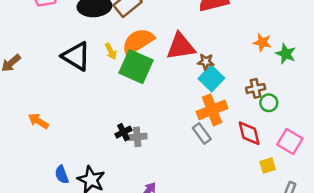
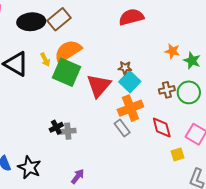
red triangle: (181, 46) -> (99, 86), moved, turned -40
green circle: (269, 103) -> (189, 92), moved, size x1.5

